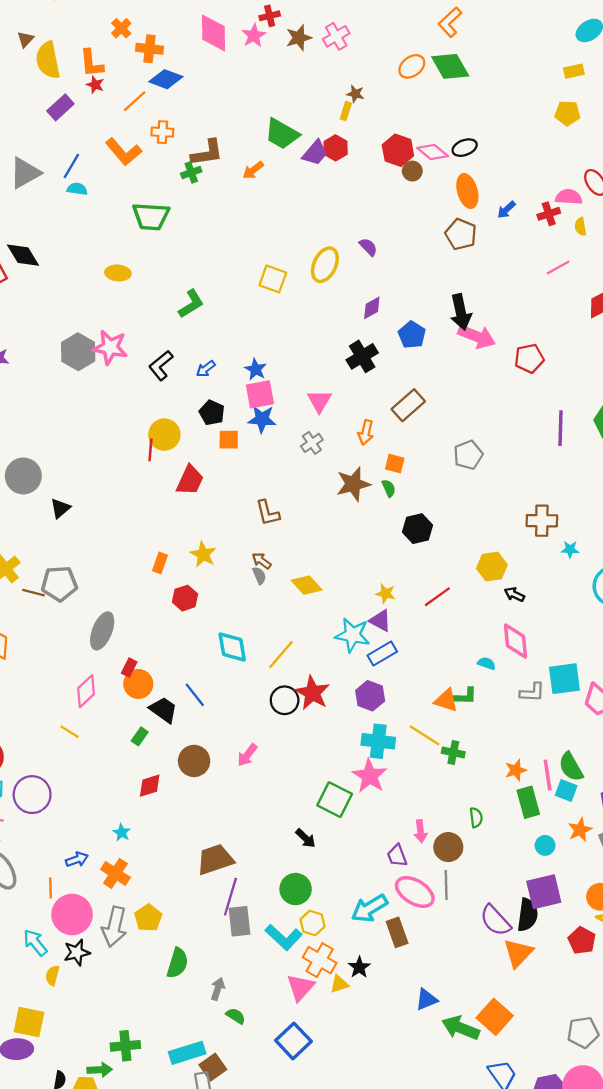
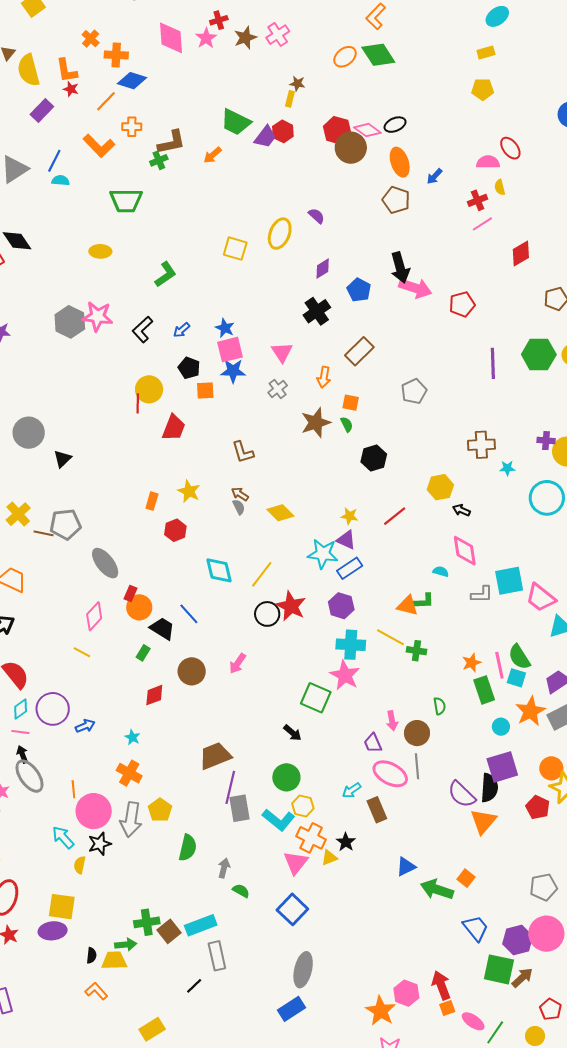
brown circle: (412, 171) -> (351, 148), size x1.8
red cross: (549, 214) -> (478, 200), moved
gray ellipse: (102, 631) -> (105, 563), turned -56
orange star: (580, 830) -> (530, 711), size x1.4
blue arrow: (77, 859) -> (85, 726), moved
cyan arrow: (369, 908) -> (352, 790), size x0.6
orange square: (495, 1017) -> (466, 878), size x0.6
brown square: (213, 1067) -> (169, 931), moved

